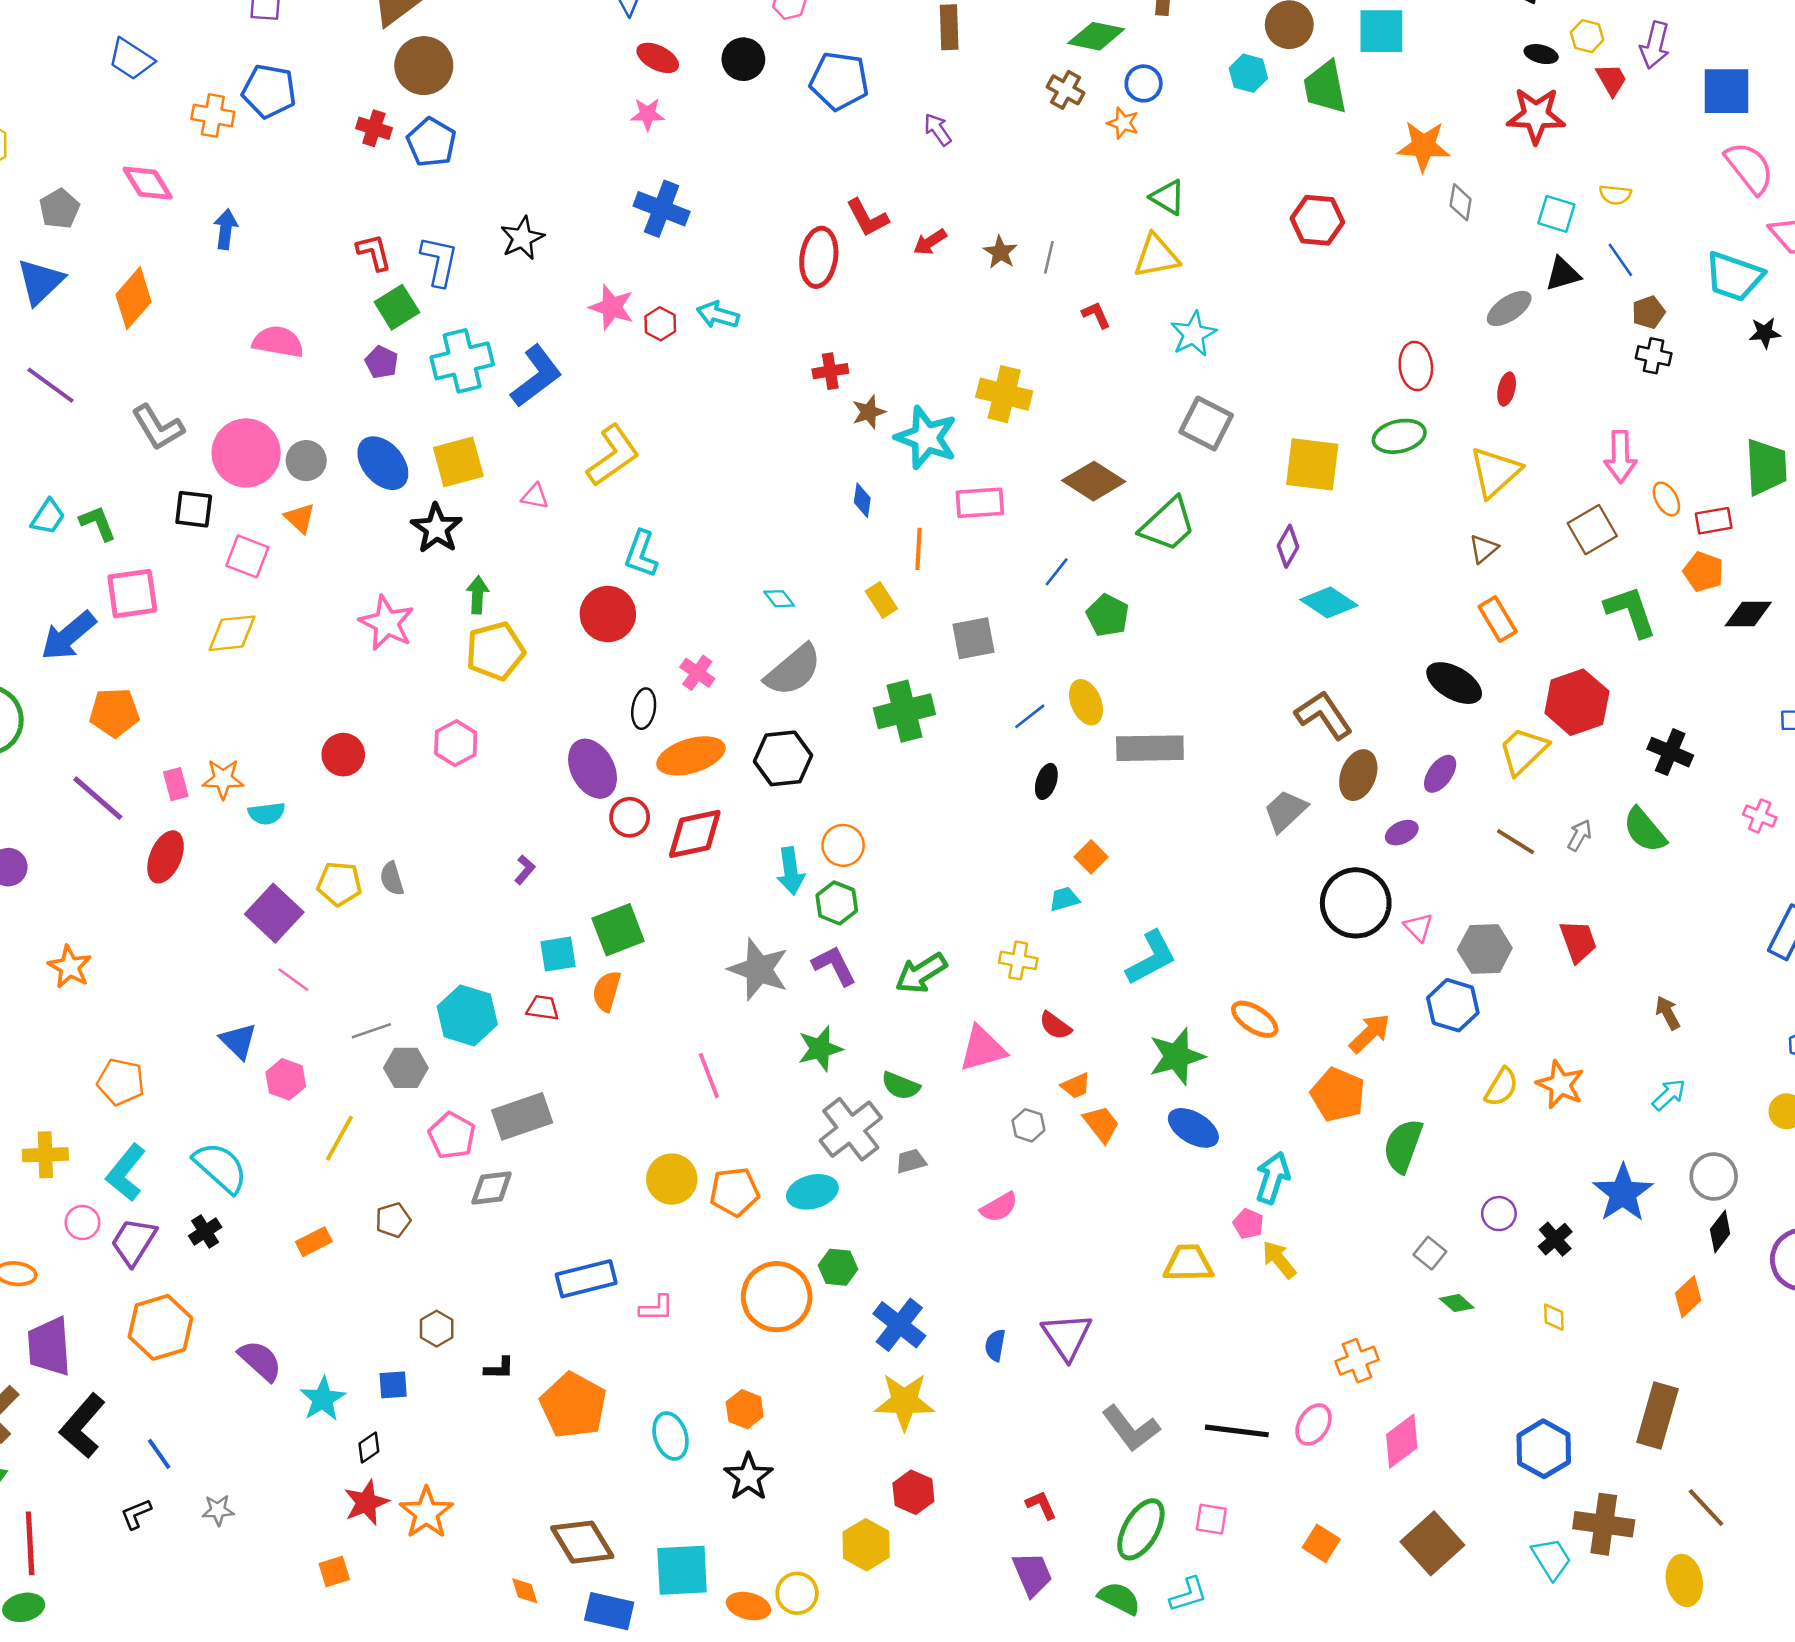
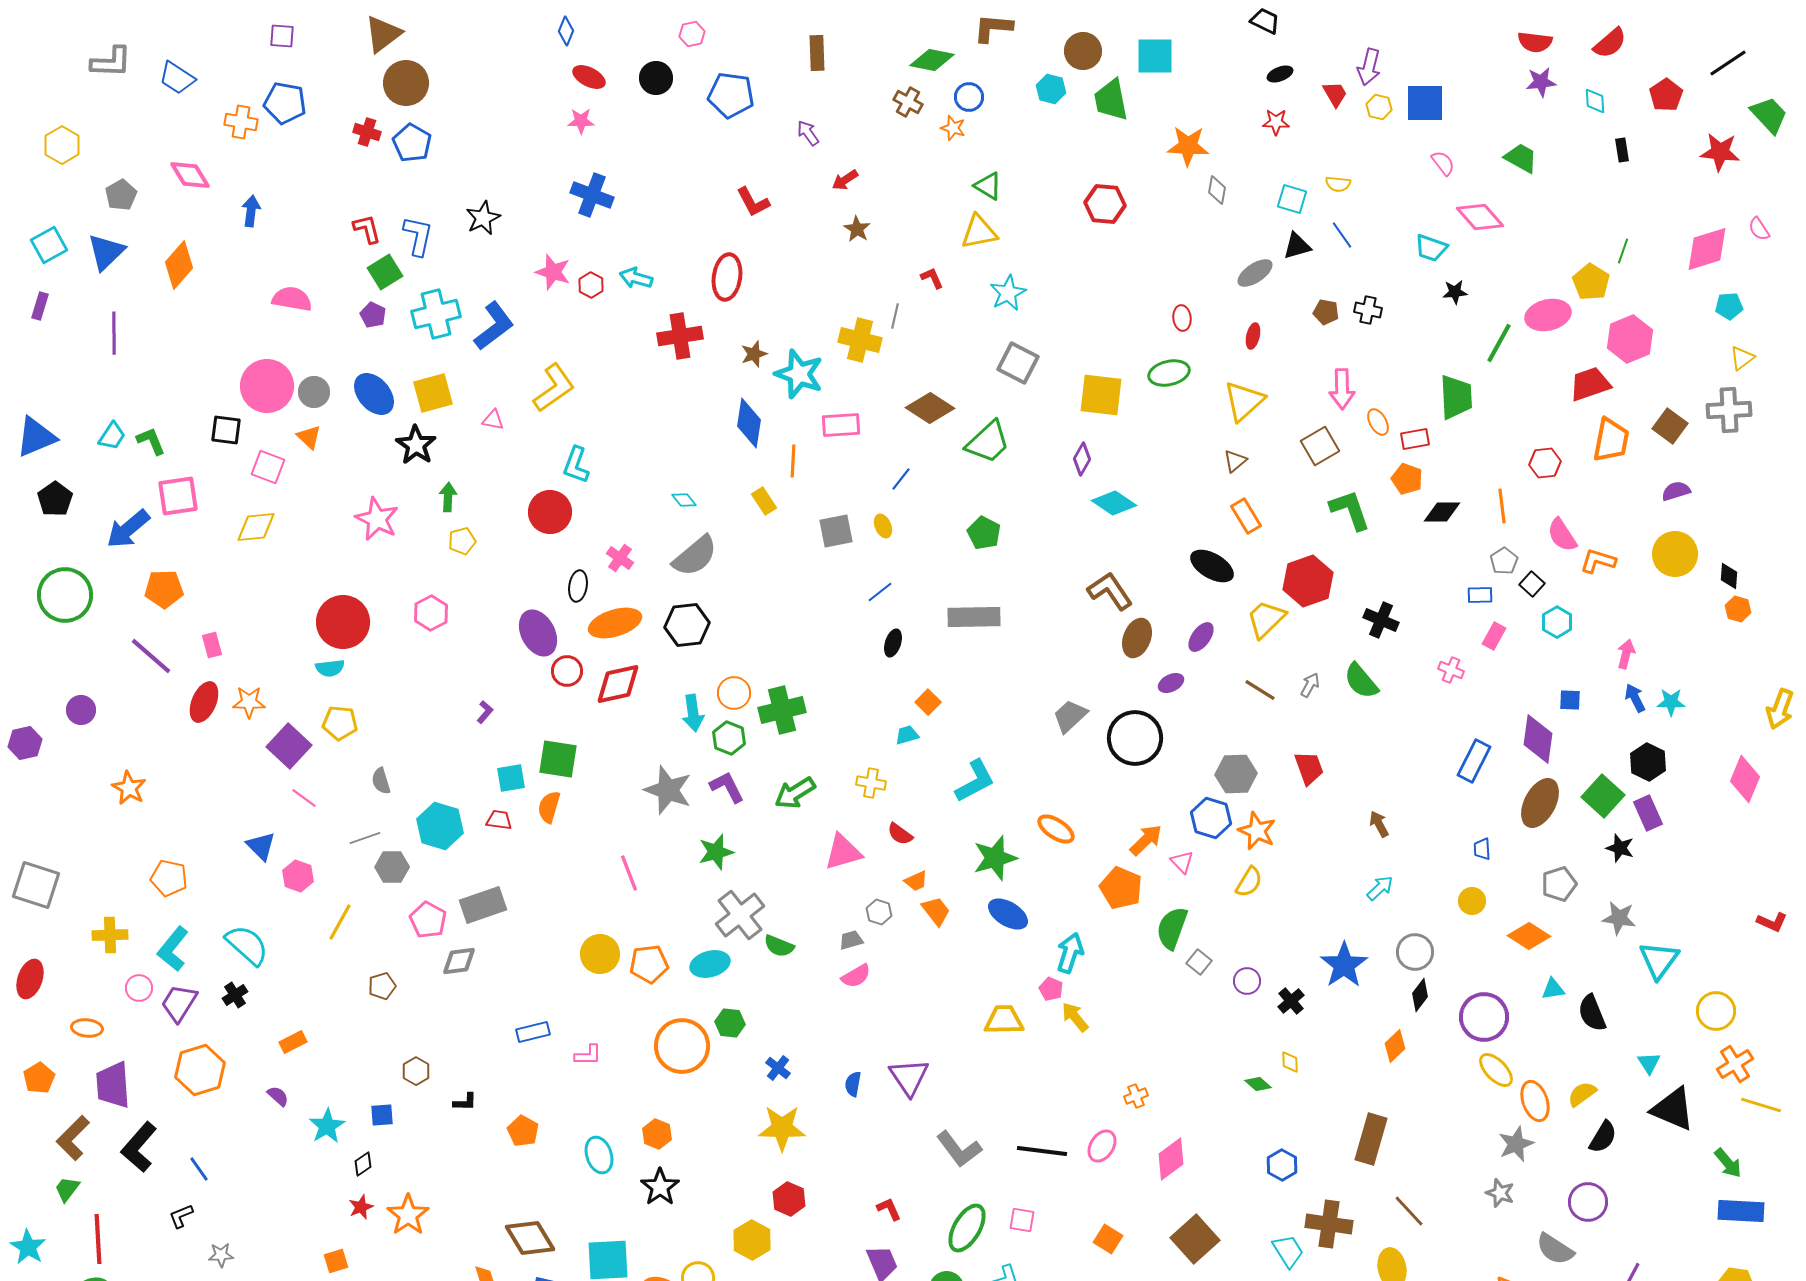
yellow hexagon: (1587, 36) -> (1379, 107), moved
black ellipse: (1541, 54) -> (1280, 74), turned -35
red star: (1536, 115) -> (1276, 122), size x0.6
pink semicircle: (1749, 168) -> (1443, 163), size x0.6
red arrow: (930, 242) -> (845, 180), moved
red ellipse: (819, 257) -> (727, 277), moved
gray line: (1049, 257) -> (895, 316), moved
cyan trapezoid: (1734, 277) -> (1431, 248), size x0.7
brown pentagon: (1648, 312) -> (1326, 312), moved, turned 30
red ellipse: (1416, 366) -> (1182, 318), size x0.7
red cross: (830, 371) -> (680, 336), moved, size x1.6
purple line: (50, 385) -> (114, 333), turned 54
gray L-shape: (158, 427) -> (111, 62), moved, turned -57
blue diamond: (862, 500) -> (749, 423), size x1.8
green pentagon: (1108, 615) -> (984, 533), moved
yellow pentagon: (495, 651) -> (462, 541), size x0.6
yellow ellipse: (1086, 702) -> (883, 526), moved, size x0.7
green cross: (904, 711) -> (782, 710), moved
red circle: (343, 755) -> (343, 622), size x1.6
orange star: (223, 779) -> (249, 702), moved
gray trapezoid: (1285, 811) -> (1070, 716), moved
cyan semicircle: (267, 813) -> (330, 668), moved
gray semicircle: (392, 879) -> (381, 781), moved
pink triangle: (1418, 927) -> (1182, 862), moved
green square: (618, 930) -> (558, 759), turned 30
orange star: (1560, 1084) -> (1257, 831), moved
green semicircle: (901, 1086) -> (779, 946), moved
gray trapezoid: (911, 1161) -> (851, 940), moved
orange rectangle: (314, 1242) -> (293, 1042), moved
gray square: (1430, 1253) -> (1199, 962), moved
blue rectangle: (586, 1279) -> (533, 1032), size x0.7
green diamond: (1457, 1303) -> (1258, 1084), moved
blue cross: (899, 1325) -> (778, 1068), size x0.6
purple semicircle: (260, 1361) -> (278, 1096), size x0.6
orange cross: (1357, 1361) -> (1136, 1096), size x0.7
orange pentagon: (573, 1405) -> (523, 1131), size x0.6
blue hexagon: (1544, 1449) -> (1282, 1165), size x0.7
red star: (366, 1502) -> (361, 1207), size x0.7
gray star: (218, 1510) -> (221, 1255), moved

